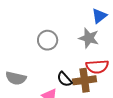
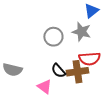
gray circle: (48, 40) -> (53, 37), moved

